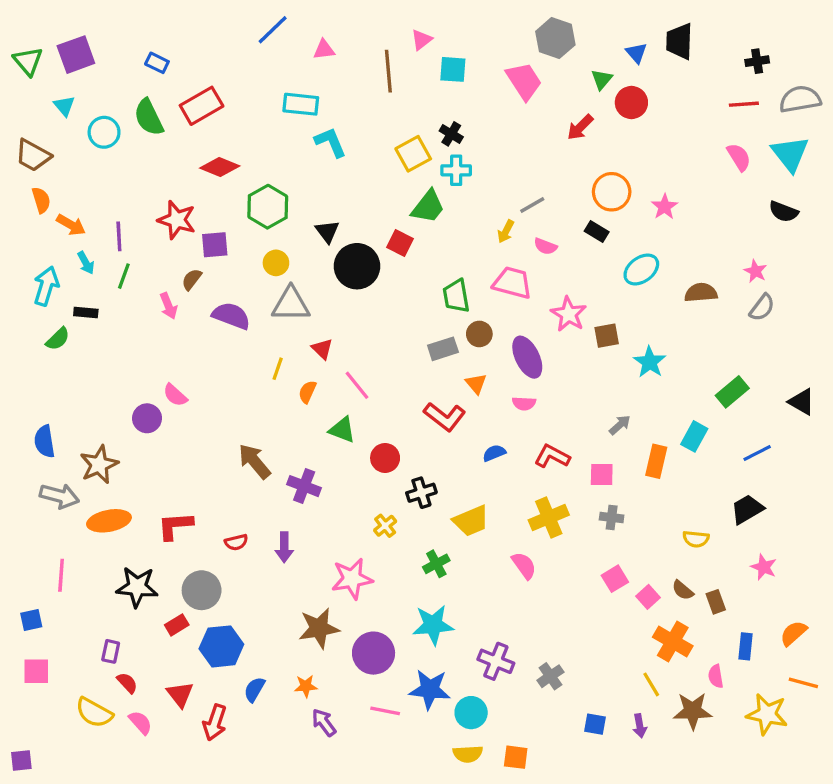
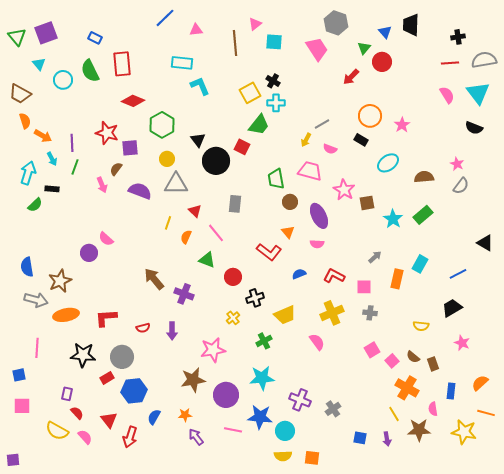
red rectangle: (202, 106) -> (122, 64), turned -65
gray rectangle: (443, 349) -> (235, 204), moved, turned -66
green rectangle: (732, 392) -> (423, 215), moved

